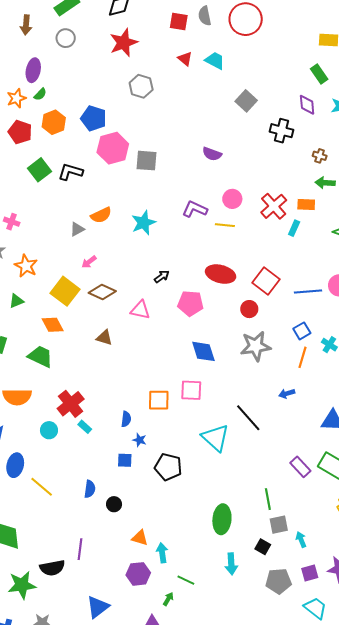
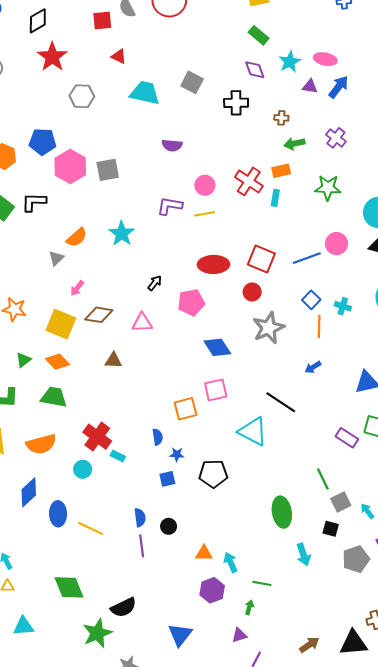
cyan trapezoid: (215, 61) -> (145, 93), moved, size x1.4
green triangle: (16, 301) -> (23, 360), moved
purple line: (80, 549) -> (142, 546), moved

